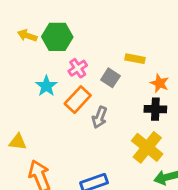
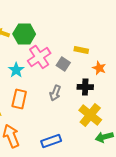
pink cross: (78, 68) -> (39, 57), size x1.6
orange rectangle: (78, 100) -> (19, 99), moved, turned -30
black cross: (155, 109) -> (85, 87), moved

